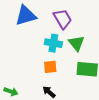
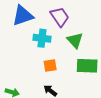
cyan cross: (53, 43) -> (42, 38), moved

